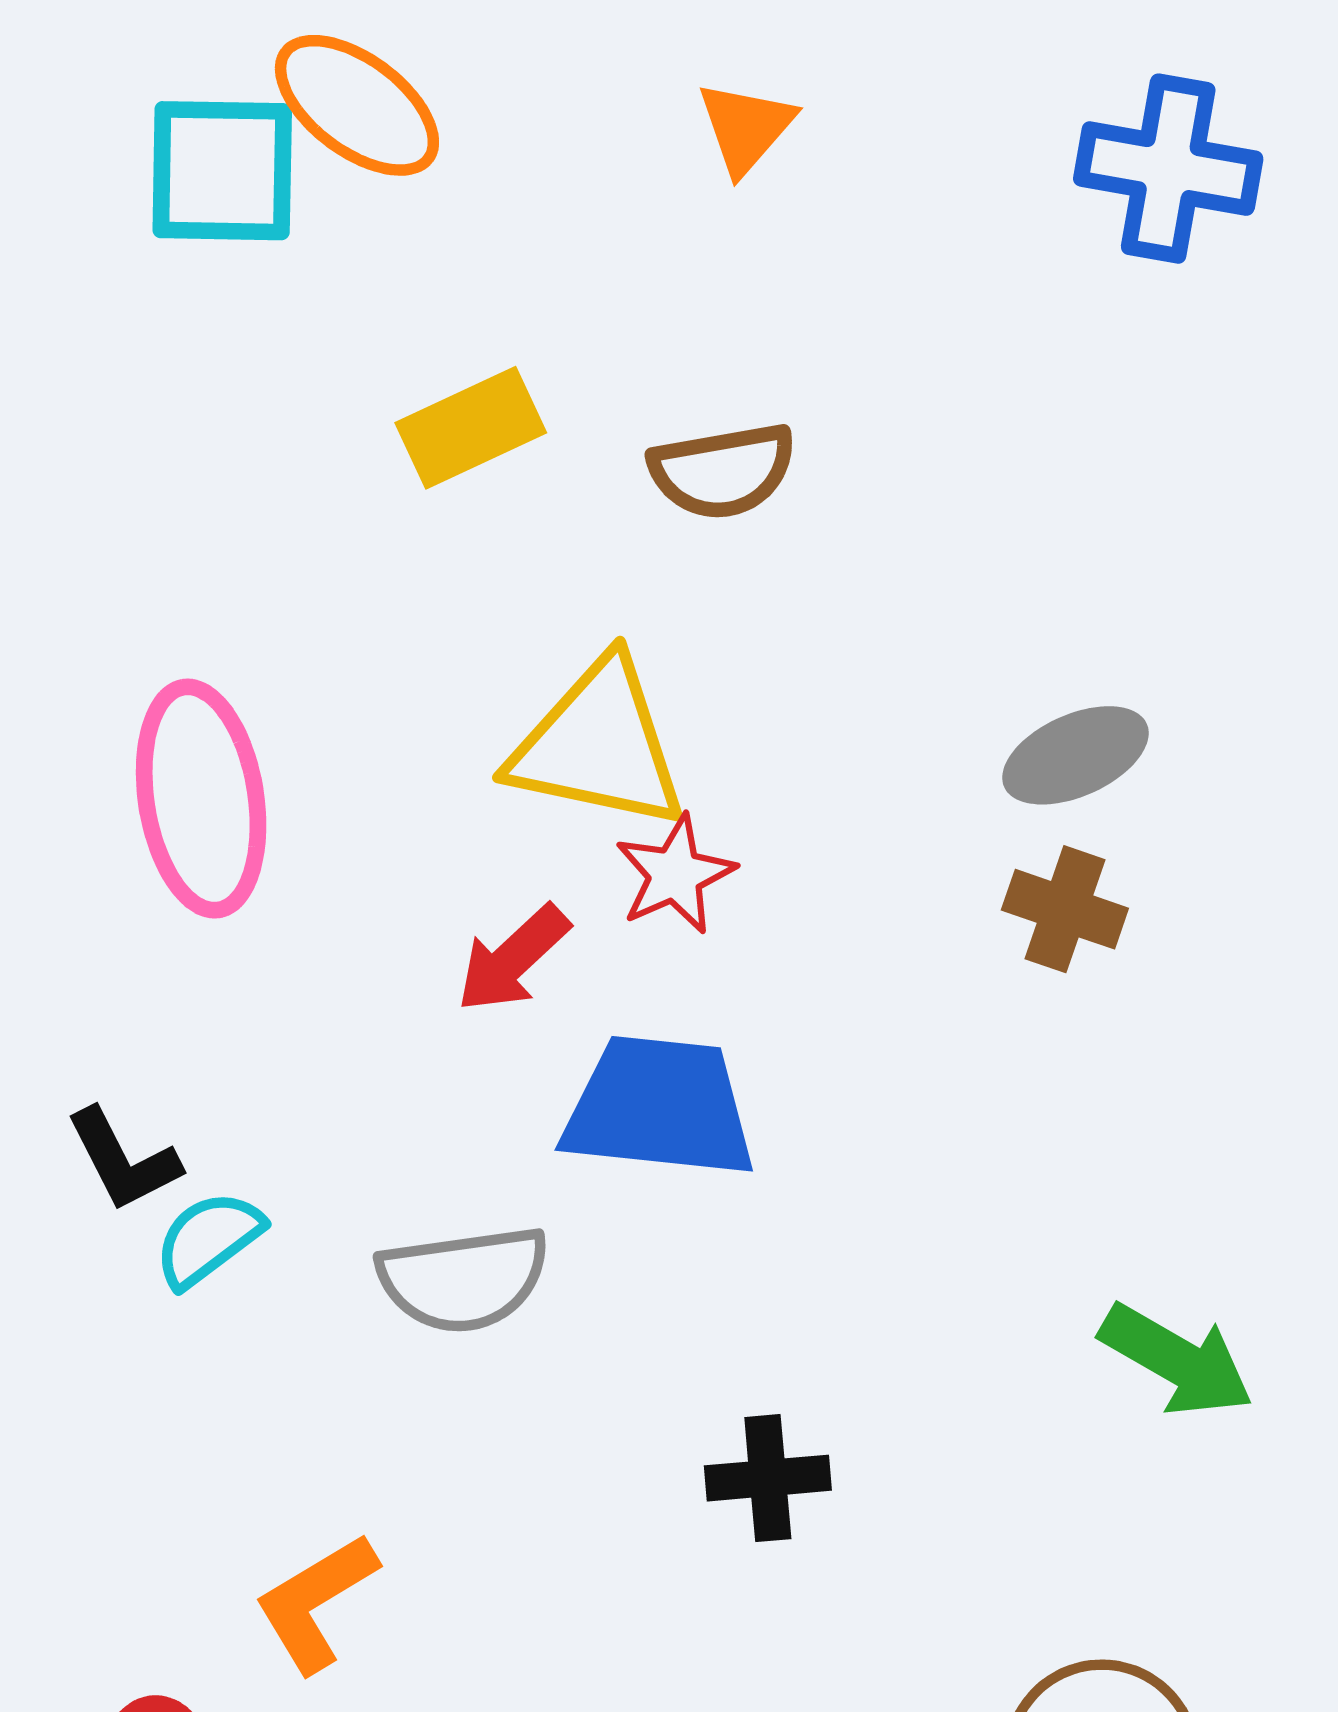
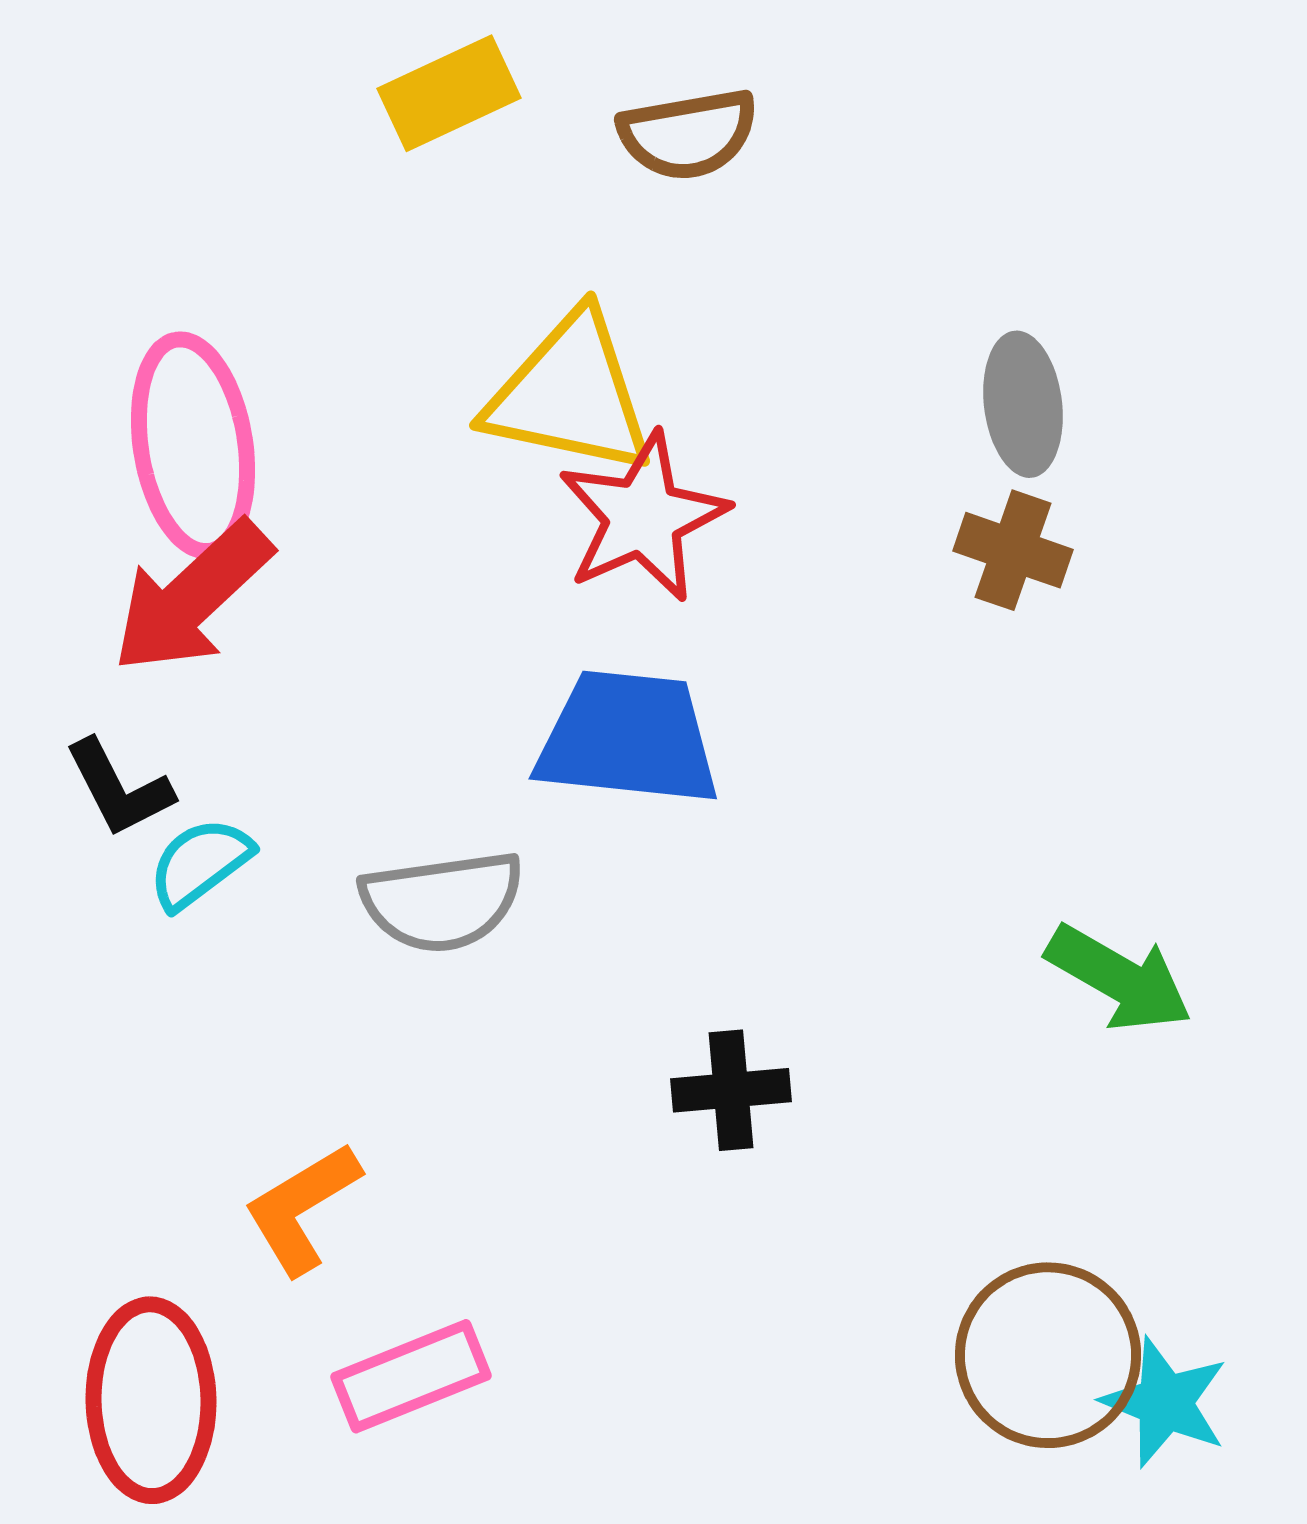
gray ellipse: (1075, 755) -> (1023, 404), turned -73
red star: (675, 874) -> (643, 517), size x1.5
red arrow: (513, 959) -> (192, 597), moved, size x1.5

